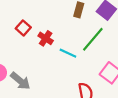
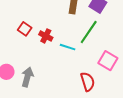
gray arrow: (20, 81) -> (27, 77), turned -108

